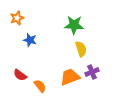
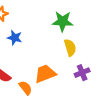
orange trapezoid: (70, 77) -> (45, 74), moved

